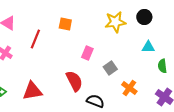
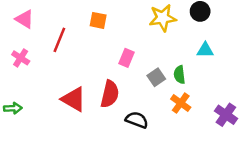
green semicircle: (162, 66) -> (179, 75), moved
red semicircle: (74, 81) -> (110, 94), turned 40
red triangle: (32, 91) -> (74, 99), moved, turned 40

